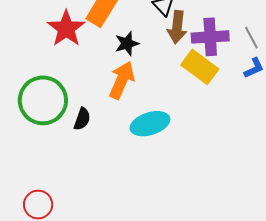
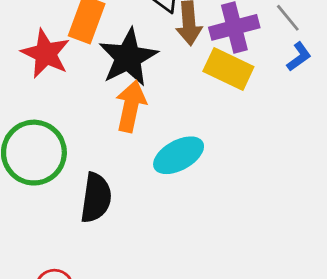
black star: (127, 44) -> (128, 57), size x1.8
black semicircle: (82, 119) -> (96, 198), moved, size x1.6

